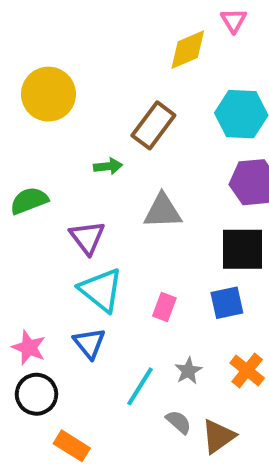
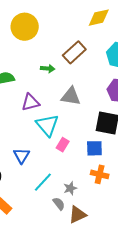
purple triangle: (87, 238) -> (30, 102), turned 42
cyan triangle: (101, 290) -> (47, 125), moved
orange cross: (247, 370) -> (100, 174), moved, turned -36
gray star: (188, 371) -> (70, 188), moved

